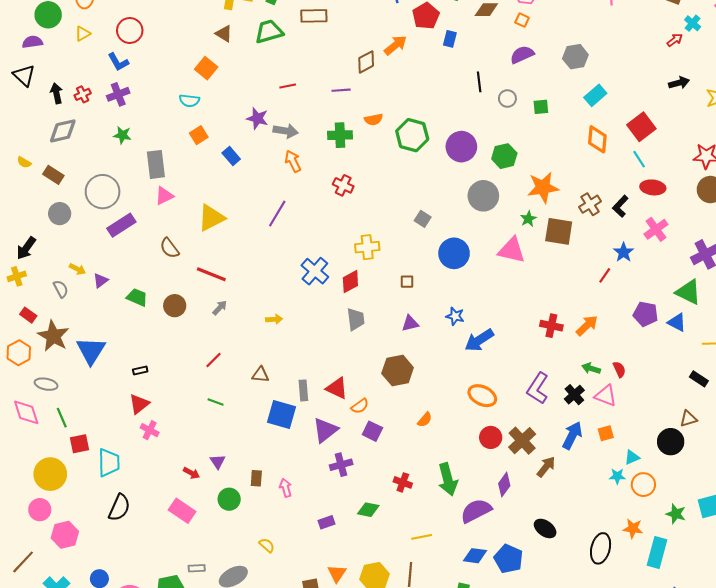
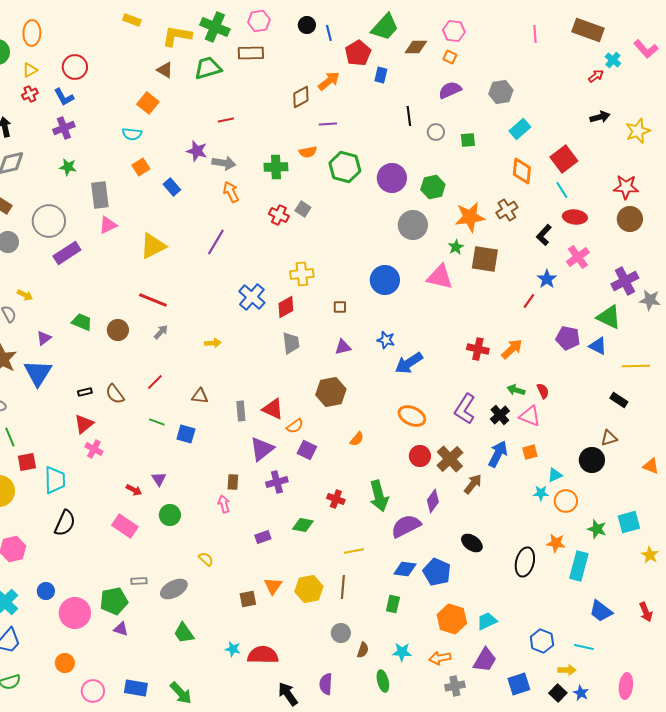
purple line: (341, 90) -> (328, 124), moved
red cross: (83, 94) -> (30, 94), moved
brown cross: (590, 204) -> (507, 210), moved
gray square: (423, 219) -> (303, 209), moved
brown semicircle: (169, 248) -> (115, 394), moved
purple triangle: (100, 281) -> (44, 338), moved
blue square: (281, 414) -> (186, 434), moved, size x0.7
brown rectangle: (256, 478) -> (233, 482), moved

